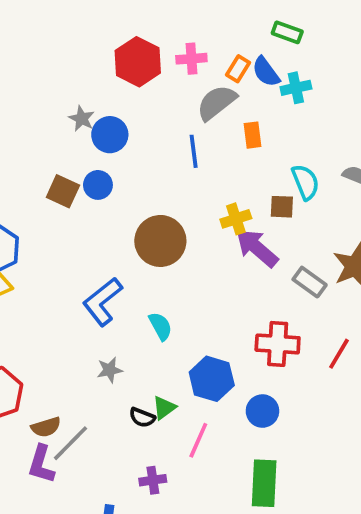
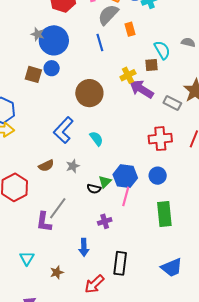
blue circle: (110, 135) -> (54, 40), size x1.5
blue hexagon: (212, 379) -> (125, 176), moved
brown semicircle: (46, 427) -> (46, 166), moved

